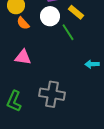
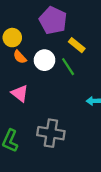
white circle: (50, 16) -> (44, 60), moved
pink triangle: (23, 57) -> (20, 93), turned 30

